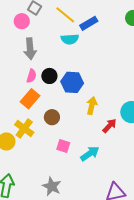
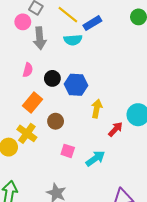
gray arrow: (30, 49) -> (40, 38), moved
pink semicircle: (31, 76) -> (28, 70), moved

